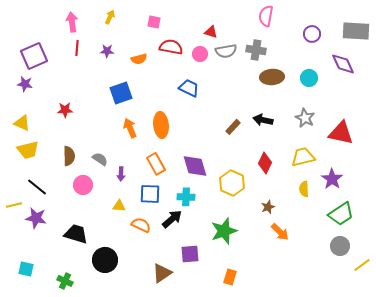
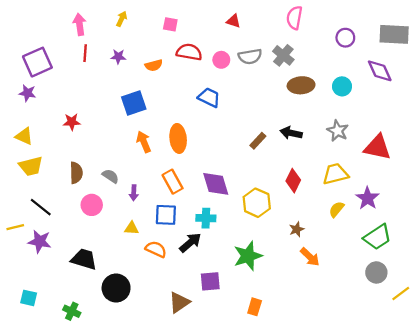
red triangle: (211, 32) -> (233, 21), moved
gray cross: (256, 50) -> (283, 55), turned 30
yellow semicircle: (304, 189) -> (336, 209), turned 42

